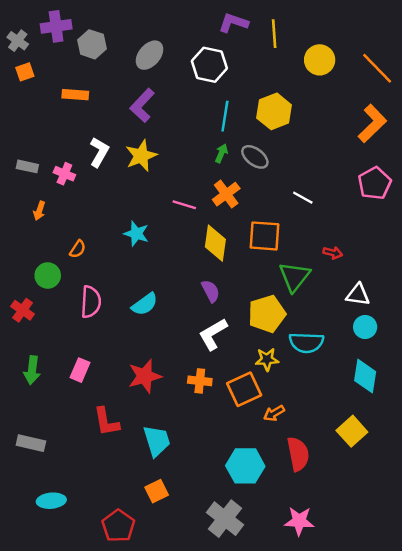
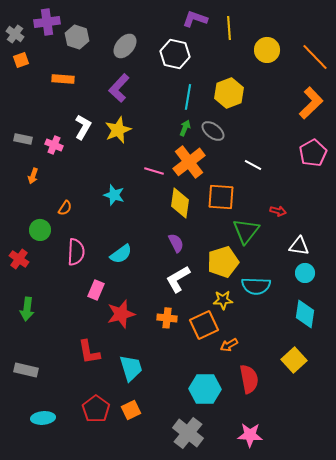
orange cross: (226, 194) -> (189, 162), size x1.4
pink rectangle: (80, 370) -> (96, 290), moved
red pentagon: (118, 526) -> (96, 409), moved

